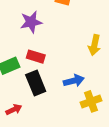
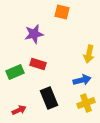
blue arrow: (74, 81) -> (82, 80), moved
black rectangle: (36, 83) -> (49, 98), moved

